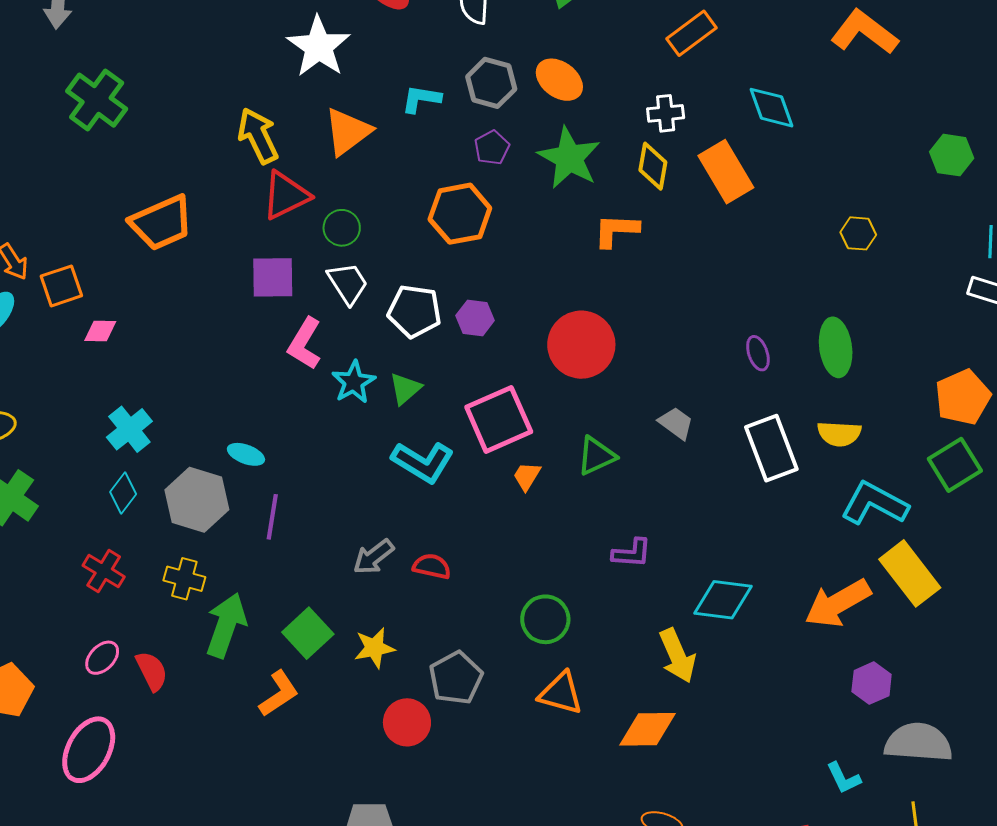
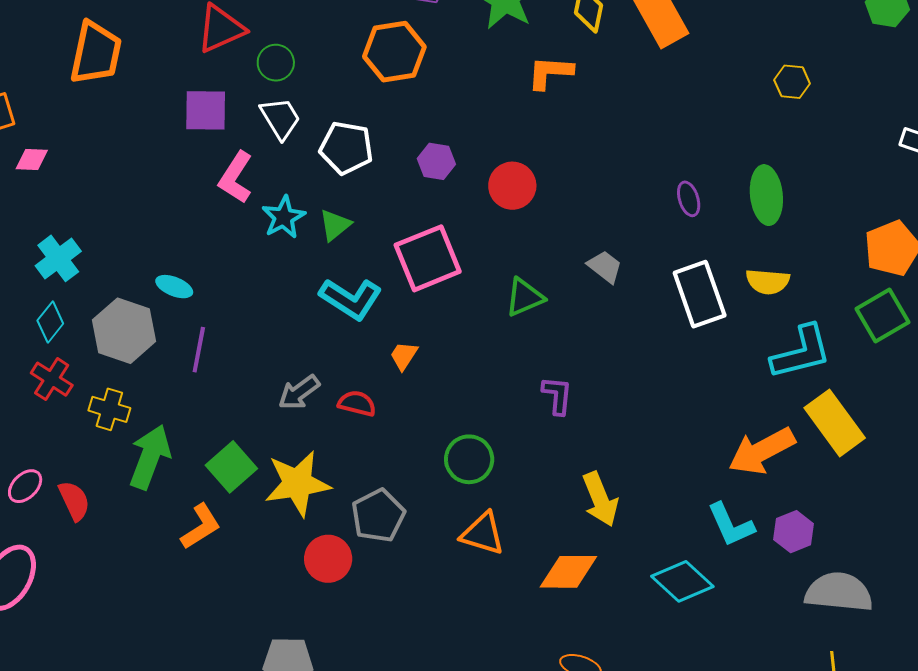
orange trapezoid: (162, 223) -> (96, 53), turned -56
purple hexagon: (475, 318) -> (436, 161), moved
red circle: (581, 345) -> (512, 186), size x0.7
orange trapezoid: (527, 476) -> (404, 356), moved
cyan L-shape: (874, 504) -> (801, 352), turned 136
purple L-shape: (632, 553) -> (557, 395), turned -90
red cross: (104, 571) -> (52, 379), moved
cyan diamond: (723, 600) -> (682, 581), moved, turned 34
yellow star: (374, 648) -> (297, 483), size x1.6
cyan L-shape: (844, 778) -> (731, 525), moved, size x1.4

